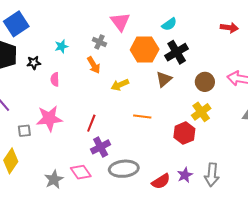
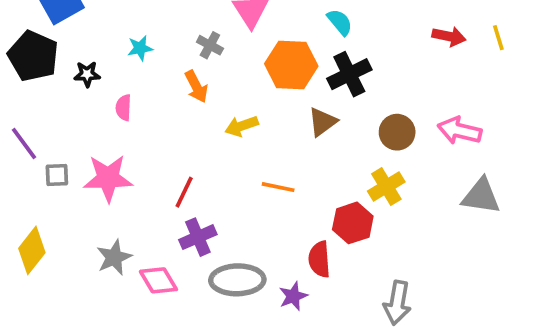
cyan semicircle: (169, 24) -> (340, 22), turned -98
gray square: (24, 131) -> (57, 175), moved
purple star: (185, 175) -> (293, 296), moved
gray star: (54, 179) -> (114, 257), moved
red semicircle: (161, 181) -> (319, 259), moved, turned 114

